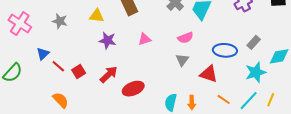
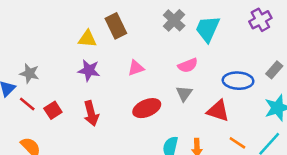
yellow triangle: (97, 16) -> (87, 39), moved
gray star: (60, 21) -> (29, 73), moved
red arrow: (109, 74) -> (91, 113), turned 120
red ellipse: (133, 89) -> (147, 108), moved

